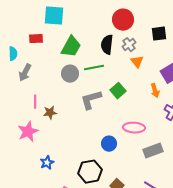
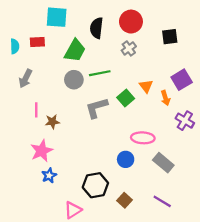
black semicircle: (107, 45) -> (97, 28), moved
gray cross: (129, 45) -> (129, 48), moved
cyan semicircle: (13, 54) -> (15, 46), moved
orange triangle: (137, 62) -> (146, 86), moved
pink star: (28, 132) -> (42, 151), moved
blue circle: (109, 144) -> (126, 159), moved
gray rectangle: (153, 151) -> (163, 163), turned 60

